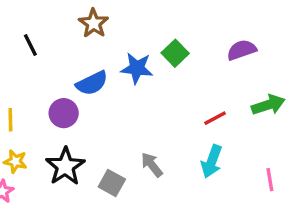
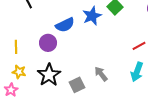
blue star: (137, 68) -> (92, 16), turned -30
gray square: (112, 183) -> (77, 85), turned 35

